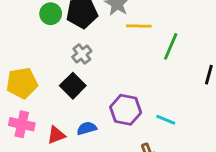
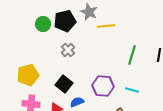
green line: (171, 46) -> (132, 55), moved
black square: (73, 86) -> (64, 84), moved

